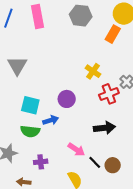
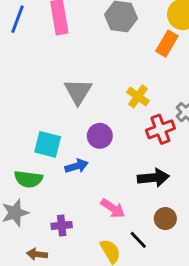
gray triangle: (17, 66) -> (78, 92), moved
green semicircle: (30, 131) -> (28, 179), moved
black line: (95, 162) -> (138, 240), moved
brown circle: (113, 165) -> (165, 219), moved

